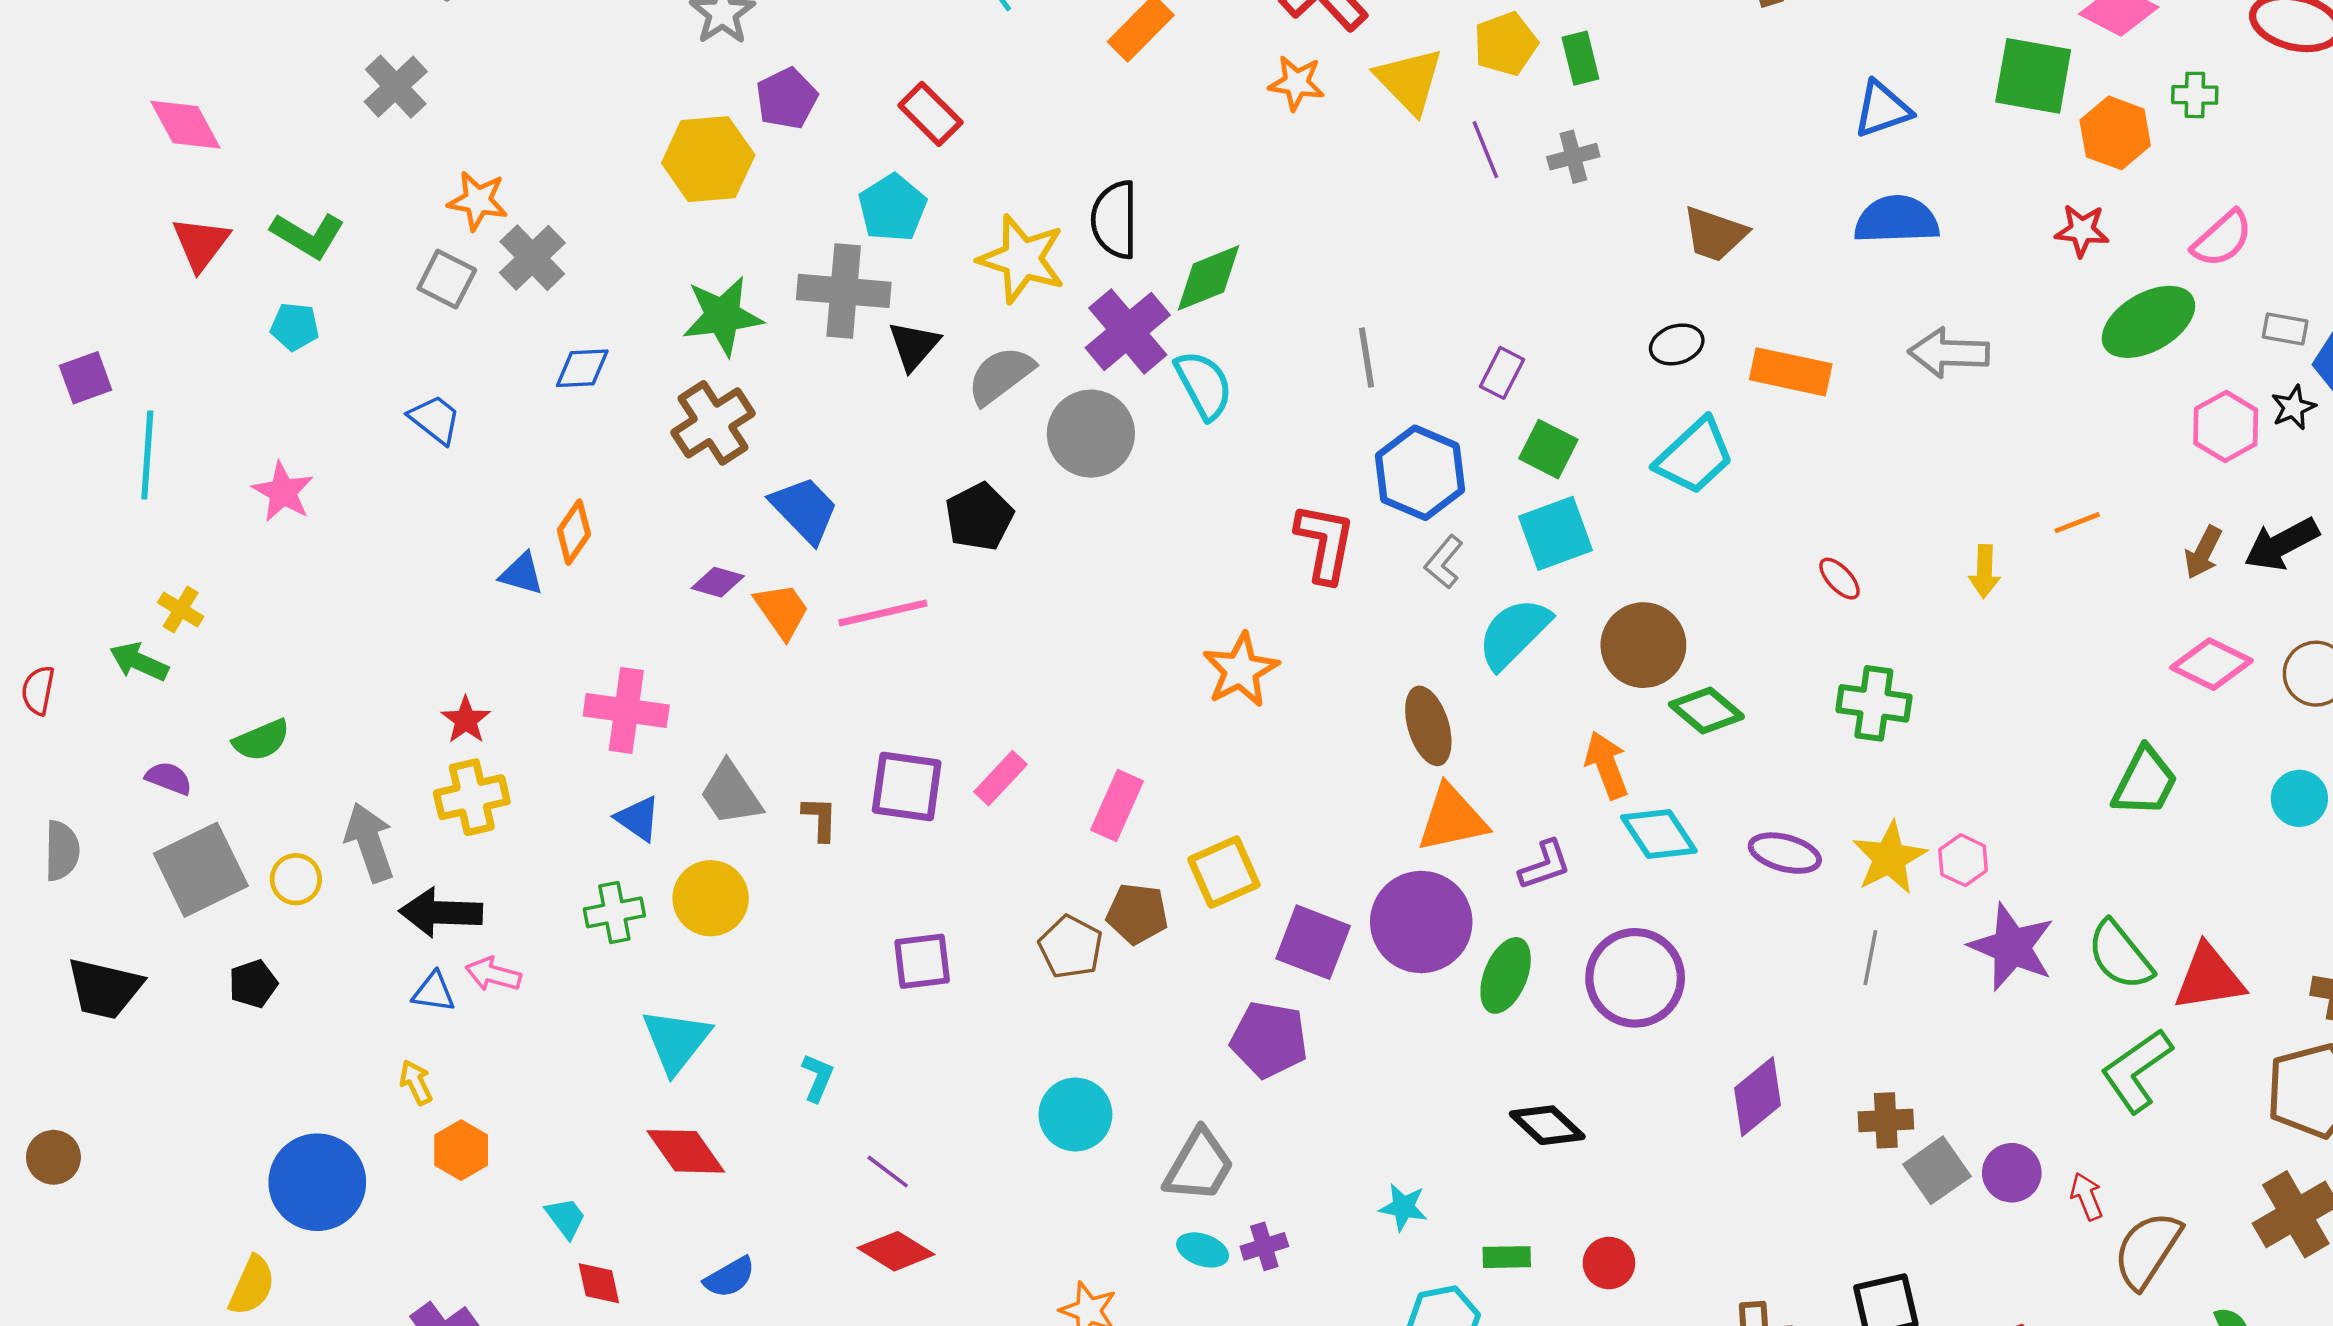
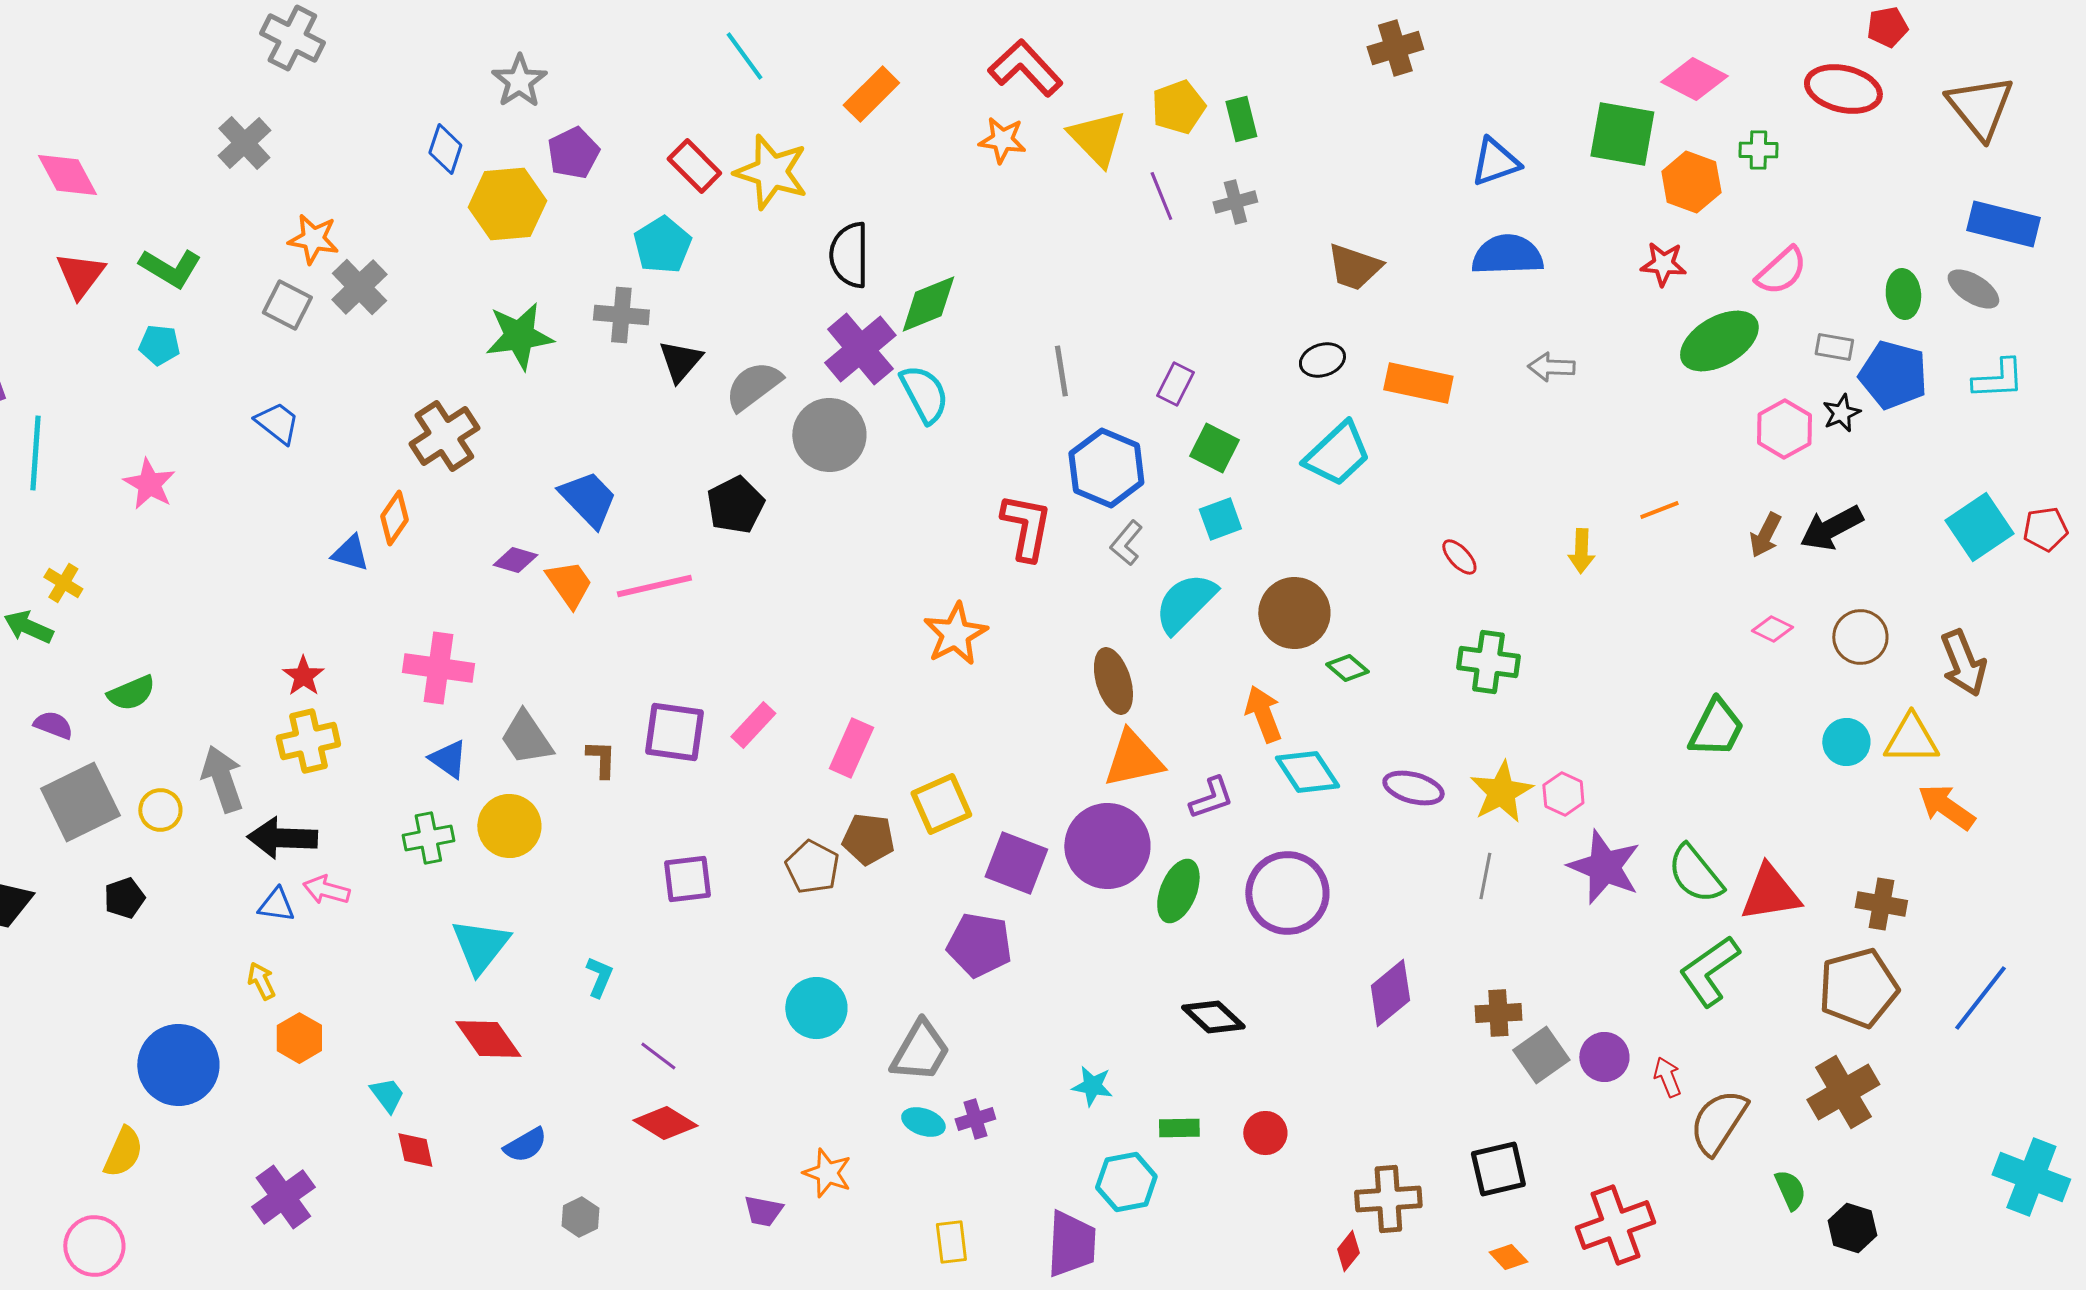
yellow star: (1022, 259) -> (771, 172), moved
gray cross: (844, 291) -> (621, 315), size x0.7
gray arrow: (1949, 353) -> (1551, 367), size x0.7
blue diamond: (582, 368) -> (445, 149), moved, turned -69
brown cross: (713, 423) -> (444, 436), moved
cyan square: (1555, 533) -> (1220, 519), size x0.7
pink diamond: (2211, 664) -> (1772, 629), size x0.6
green diamond: (1706, 710) -> (1347, 668), size x0.7

